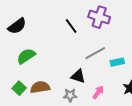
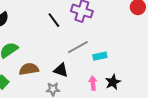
brown semicircle: (40, 87) -> (29, 69), moved
pink arrow: (98, 92) -> (93, 83), moved, turned -40

